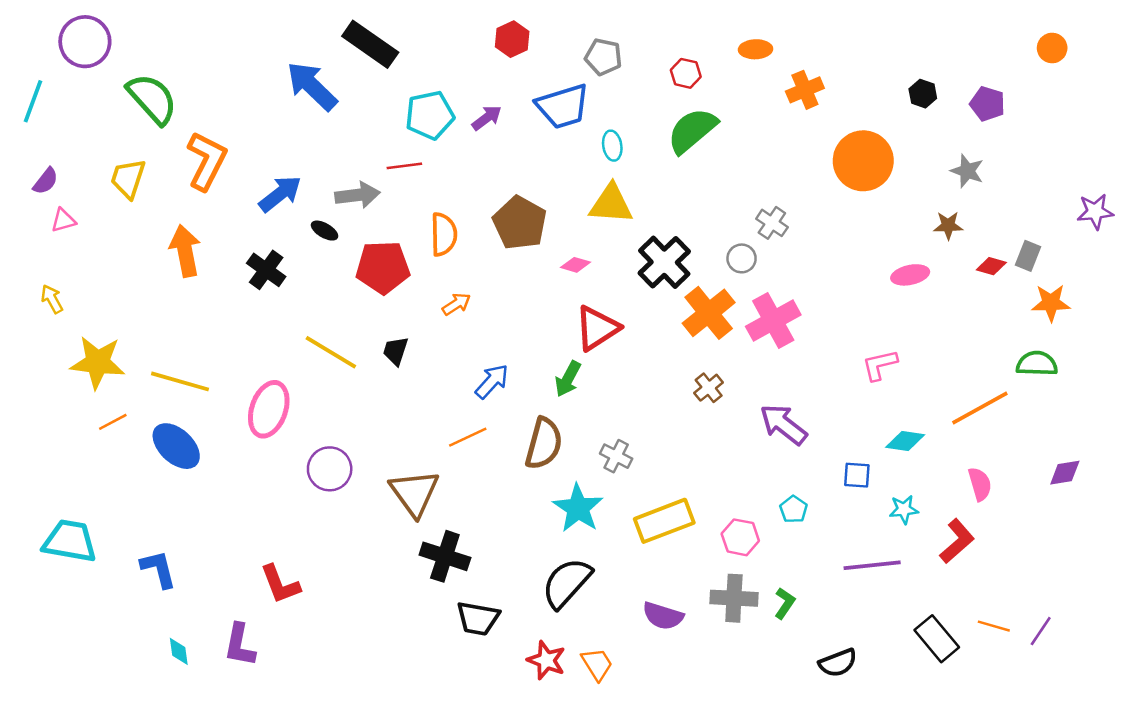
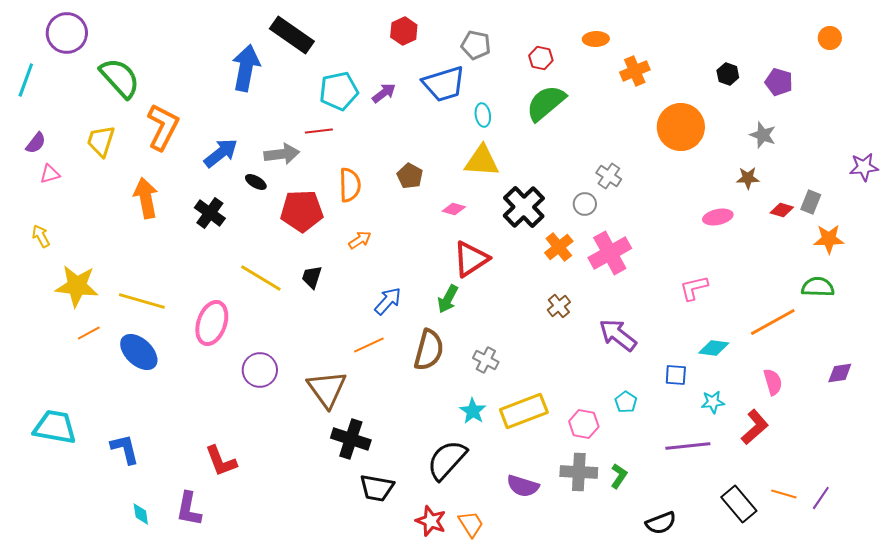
blue arrow: (312, 86) -> (246, 68), turned 57
brown pentagon: (520, 223) -> (410, 176), size x0.6
orange cross: (709, 313) -> (559, 247), size x0.7
cyan star: (578, 508) -> (473, 411), moved, size x0.7

